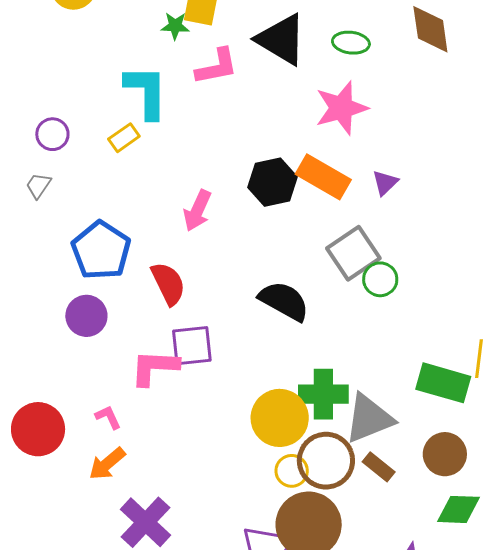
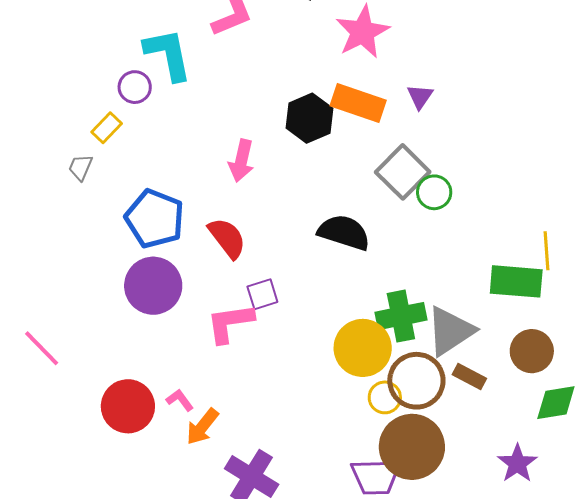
purple circle: (52, 134) -> (135, 87), moved
yellow rectangle: (124, 138) -> (107, 128), moved
purple circle: (86, 316) -> (153, 286), size x1.4
purple square: (192, 346) -> (262, 294), size x0.7
pink L-shape: (108, 417) -> (180, 400), moved

